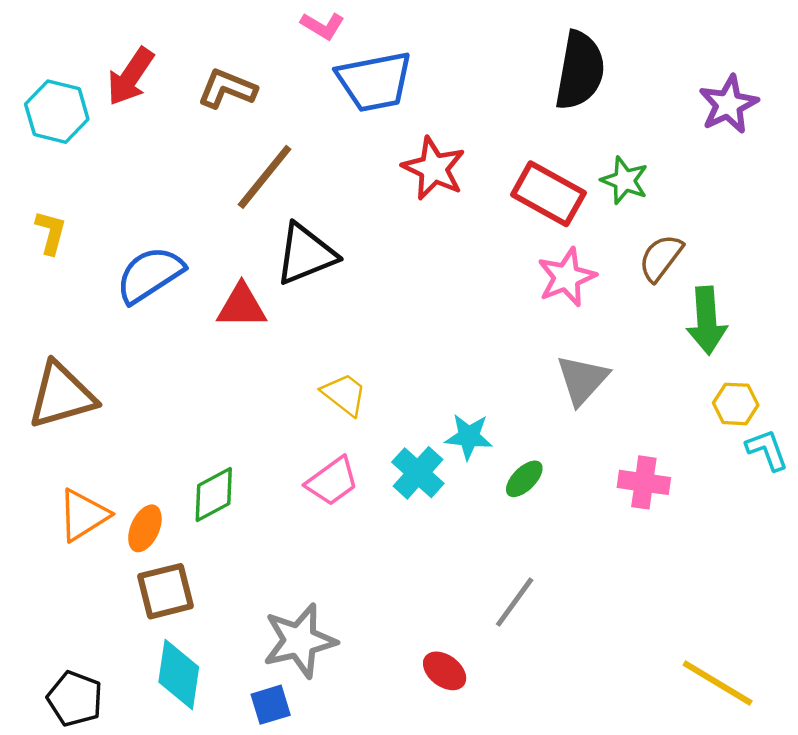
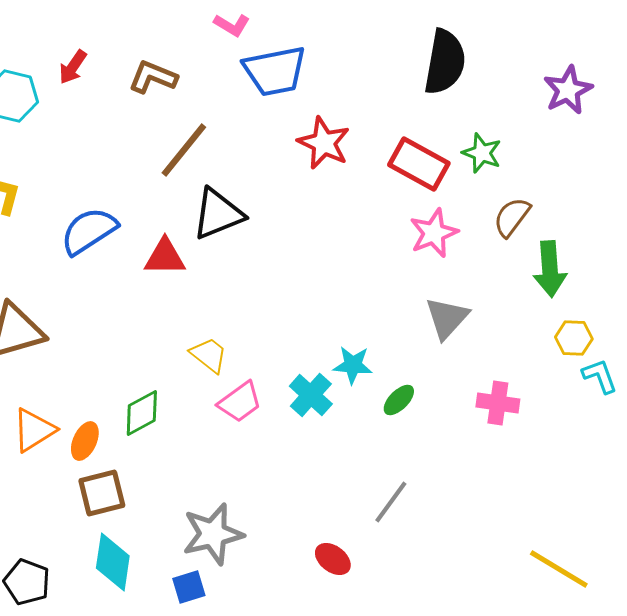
red arrow: (130, 77) -> (73, 67), size x0.7
yellow trapezoid: (344, 394) -> (209, 355), moved

